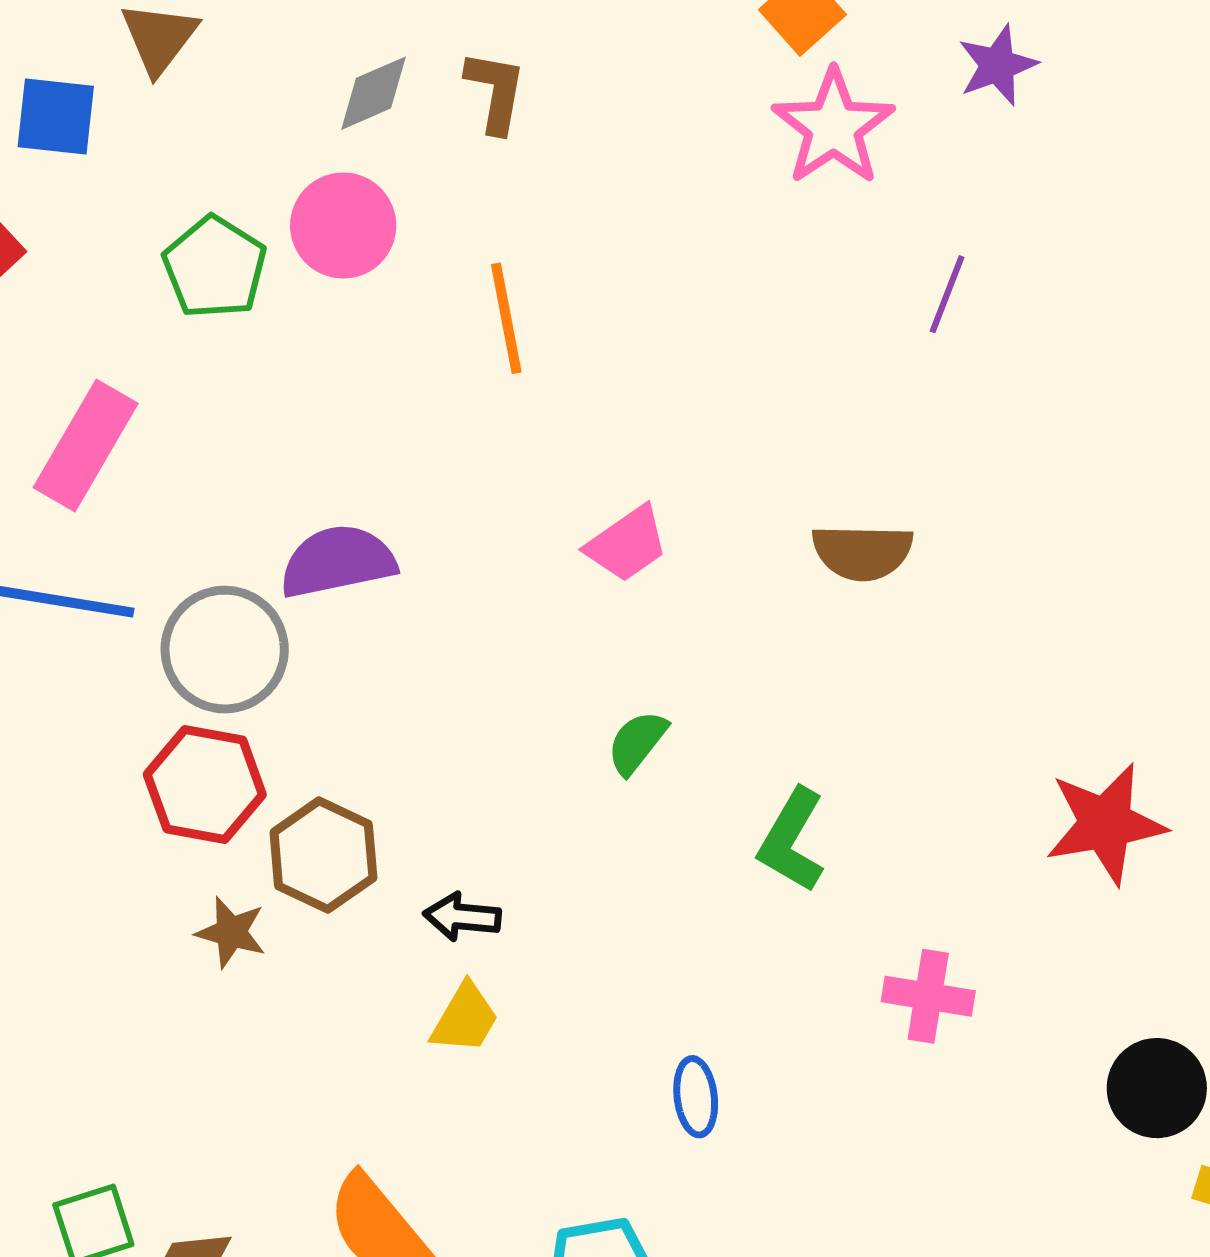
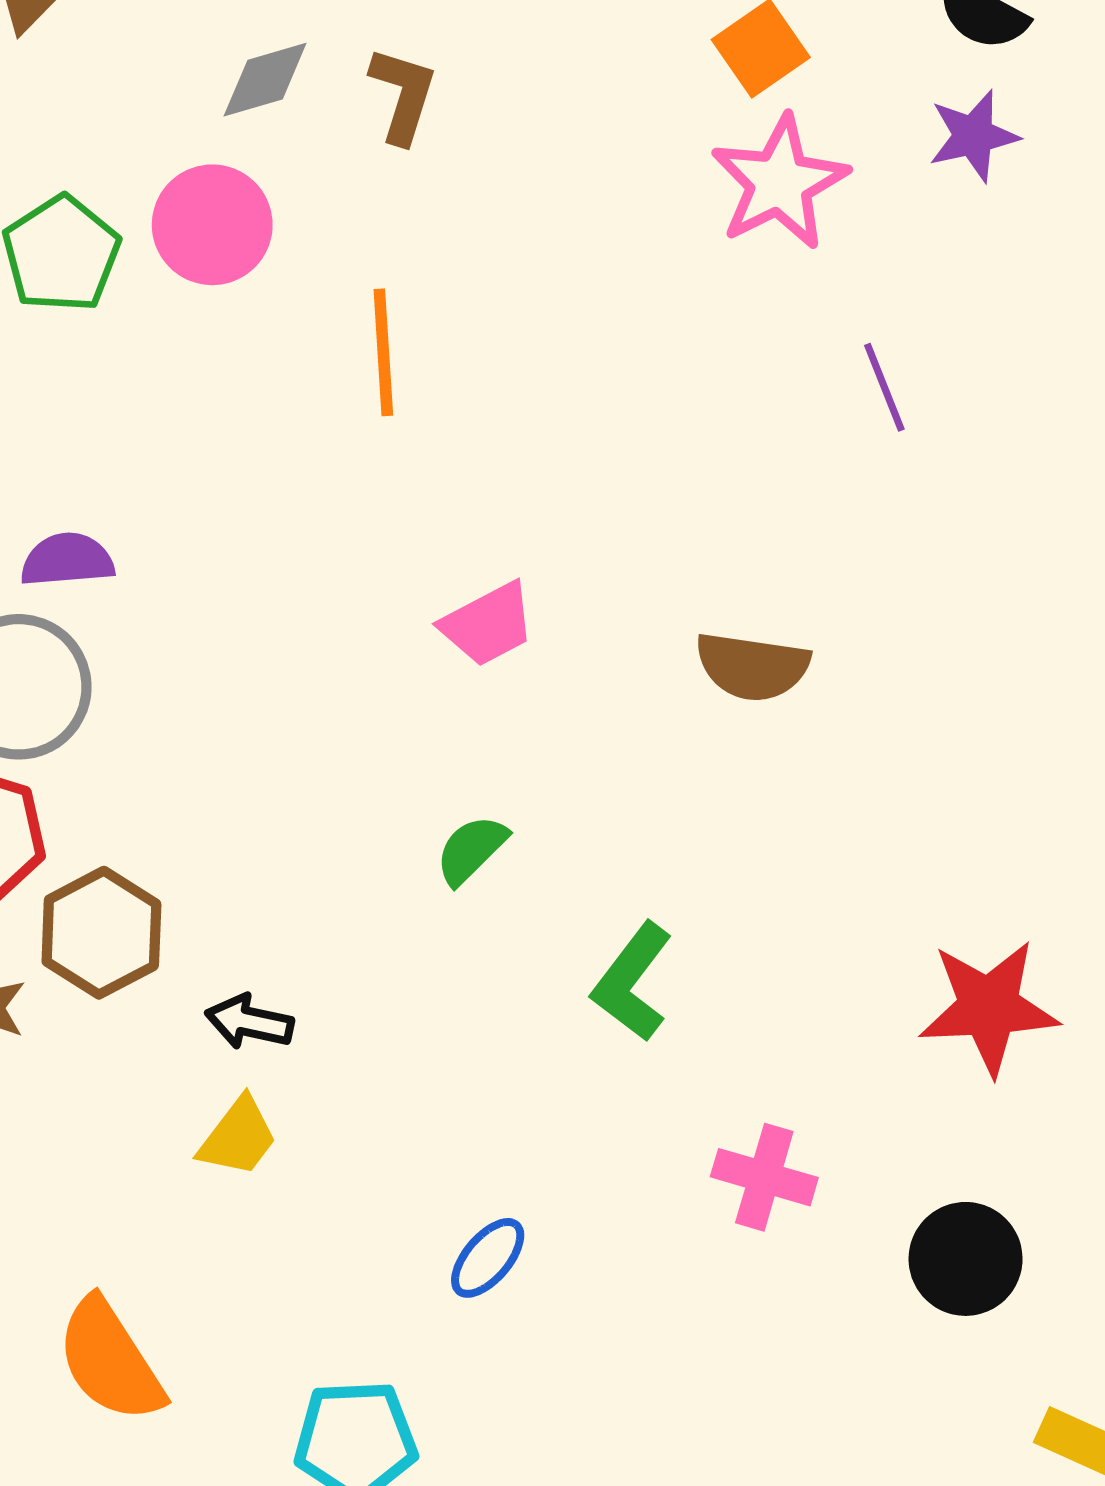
purple line: (947, 294) -> (884, 387), turned -50
purple semicircle: (338, 561) -> (67, 560), moved, size x0.7
black circle: (1157, 1088) -> (966, 1259), moved
blue ellipse: (696, 1097) -> (488, 1258), turned 40

